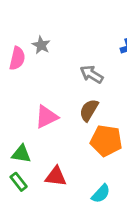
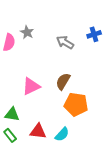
gray arrow: (92, 74) -> (65, 42), moved
cyan semicircle: (101, 194) -> (62, 134), moved

